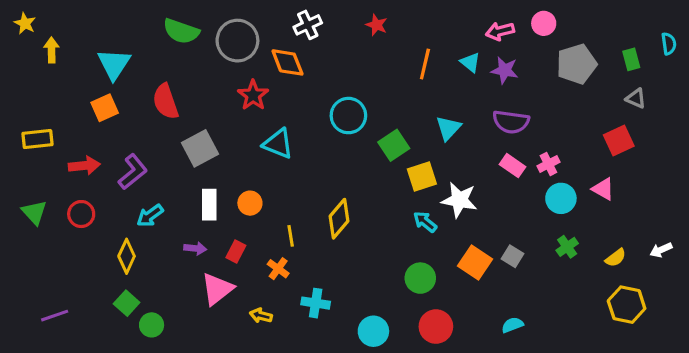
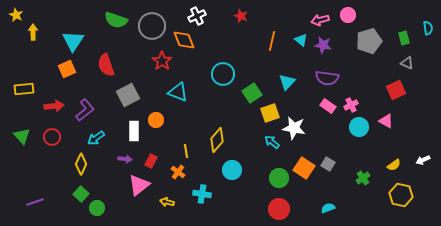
orange circle: (250, 203) -> (156, 120), moved
green cross: (567, 247) -> (363, 178), moved
green circle: (420, 278) -> (279, 178), moved
cyan circle: (373, 331) -> (232, 170), moved

